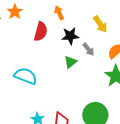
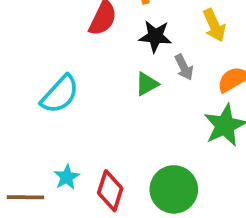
cyan semicircle: (26, 76) -> (60, 94), turned 100

